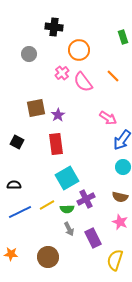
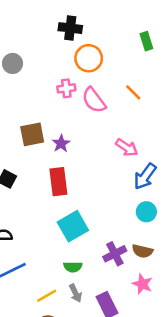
black cross: (54, 27) -> (70, 28), moved
gray circle: (29, 54) -> (13, 63), moved
pink cross: (62, 73) -> (66, 88), turned 32
purple cross: (86, 199) -> (115, 254), moved
yellow line: (47, 205) -> (47, 296), moved

